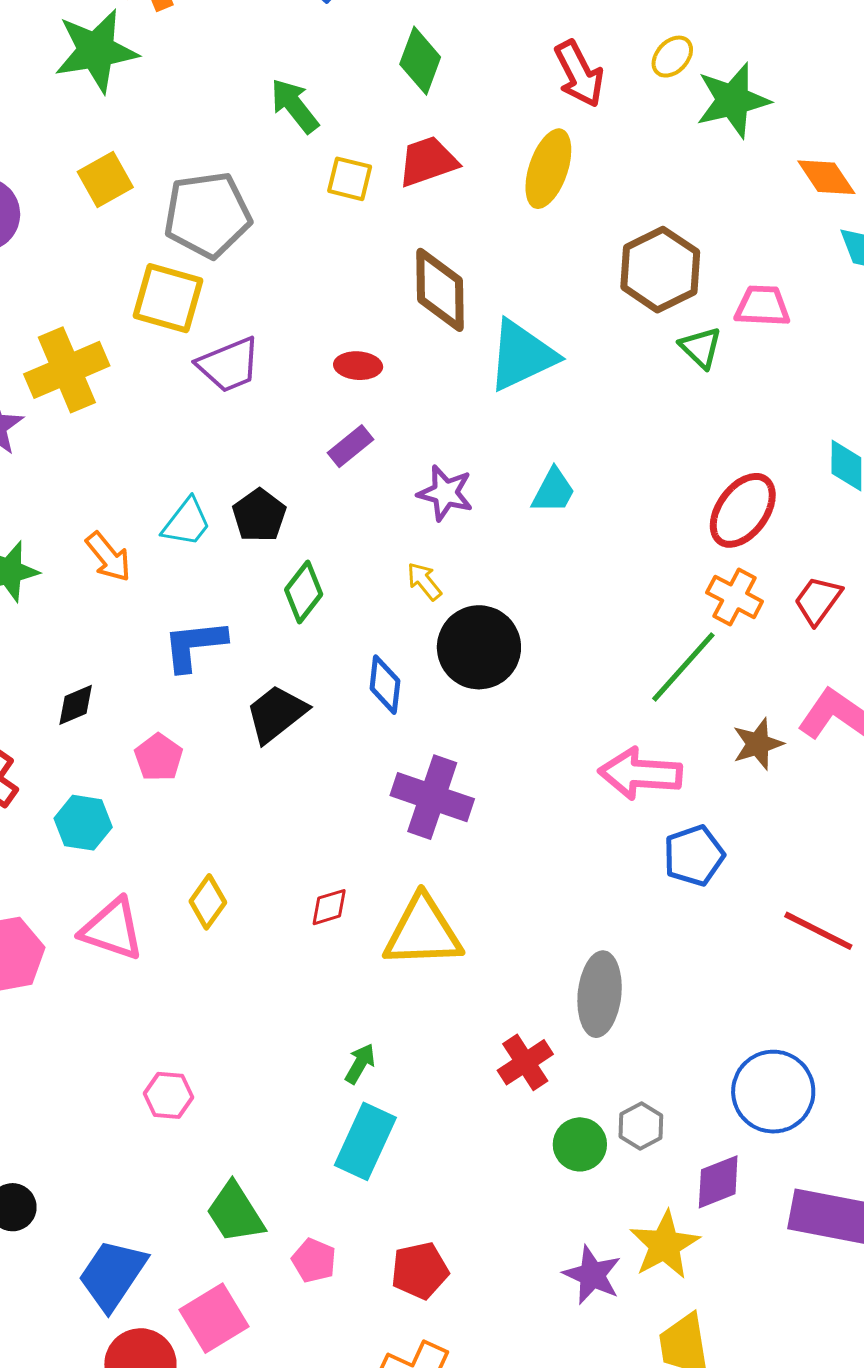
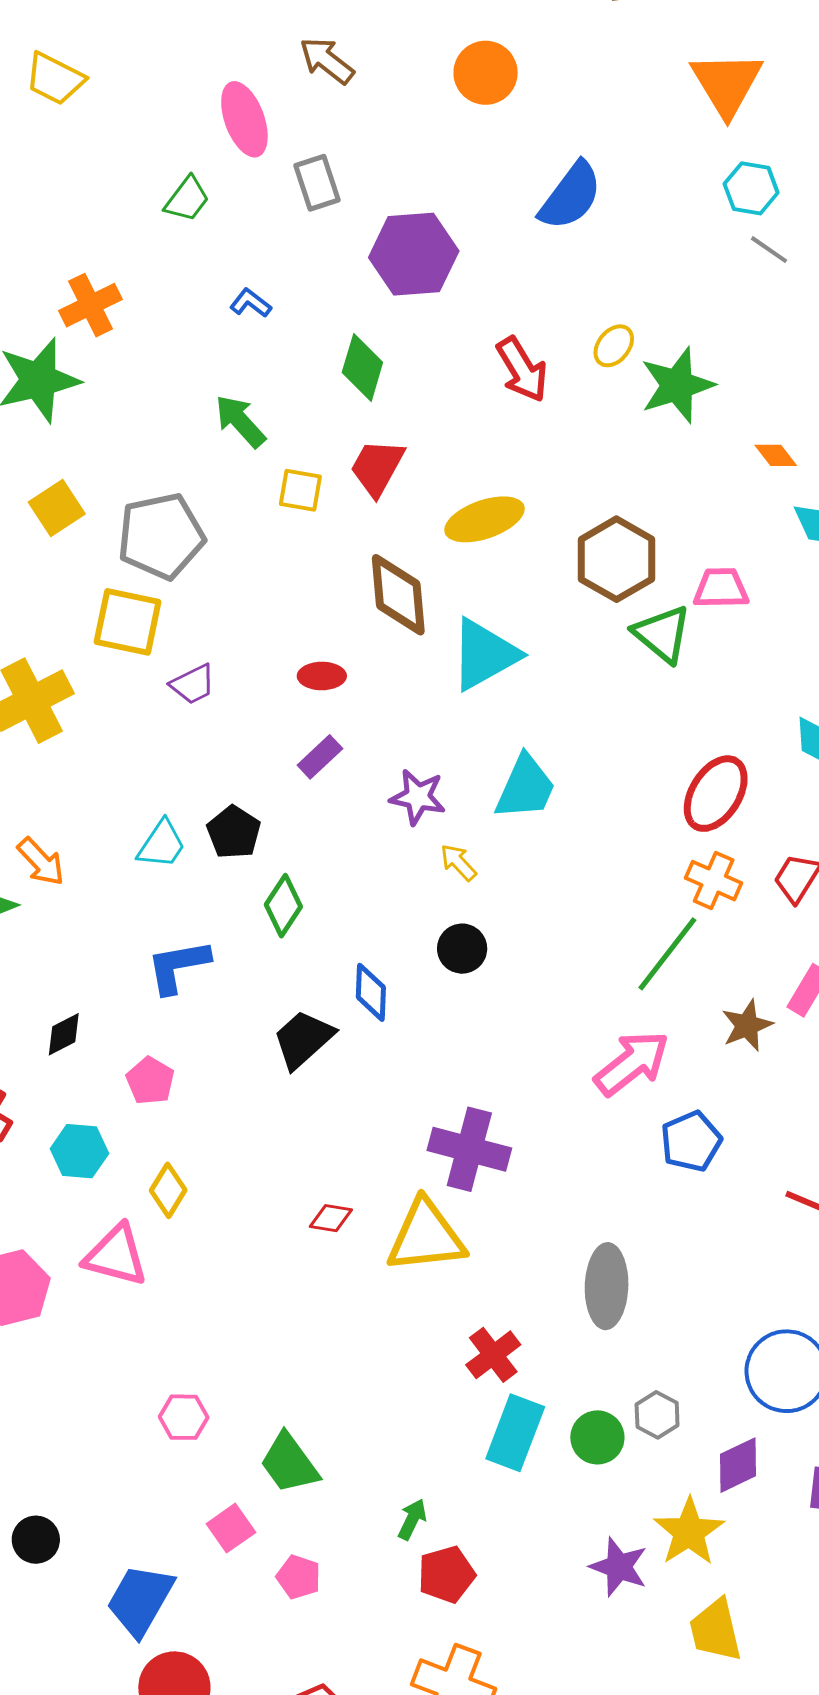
red trapezoid: (428, 161) -> (377, 467), turned -38
yellow ellipse: (548, 169) -> (484, 519), moved, turned 56
orange diamond: (826, 177) -> (776, 455), size x0.7
green triangle: (701, 347) -> (662, 634), size x1.4
purple trapezoid: (229, 365) -> (193, 684), size x0.7
cyan trapezoid: (553, 491) -> (525, 787), size x1.4
orange arrow: (108, 557) -> (41, 862), moved
yellow arrow: (424, 581) -> (458, 862), moved
black circle: (479, 647) -> (462, 949), size x0.6
black trapezoid: (276, 714) -> (303, 1039), moved
pink arrow: (640, 773) -> (632, 1063), turned 142
purple cross: (432, 797) -> (469, 1149), moved
yellow diamond: (208, 902) -> (168, 1190), moved
red diamond: (329, 907) -> (331, 1218), turned 30
red cross: (525, 1062) -> (493, 1355), moved
green arrow: (360, 1064) -> (412, 1519), moved
cyan rectangle: (365, 1141) -> (515, 1433), moved
green trapezoid: (235, 1213) -> (289, 1463), moved
pink pentagon: (314, 1260) -> (299, 1577), moved
pink square: (214, 1318) -> (231, 1528), moved, size x0.7

